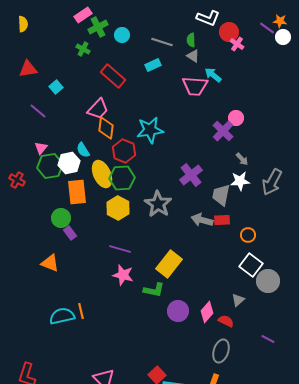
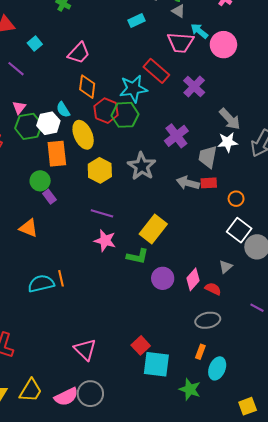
red rectangle: (113, 76) -> (156, 71), moved
pink trapezoid: (98, 109) -> (79, 53), moved
pink circle: (236, 118) -> (223, 45), moved, size x1.6
purple cross: (223, 131) -> (194, 87), moved
gray arrow: (242, 159) -> (230, 119), size x1.6
green hexagon: (122, 178) -> (125, 115), moved
gray ellipse: (221, 351) -> (208, 320), turned 60

